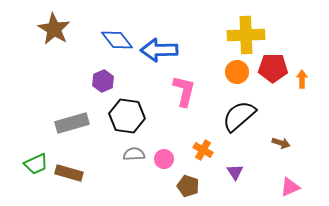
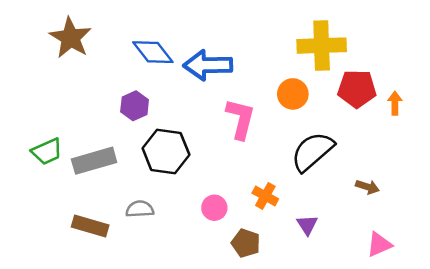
orange circle: (237, 72) -> (293, 94), moved
gray semicircle: (134, 154) -> (140, 209), moved
green trapezoid: (36, 164) -> (47, 152), moved

